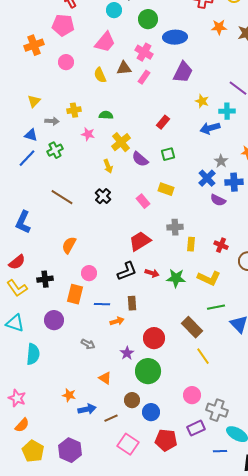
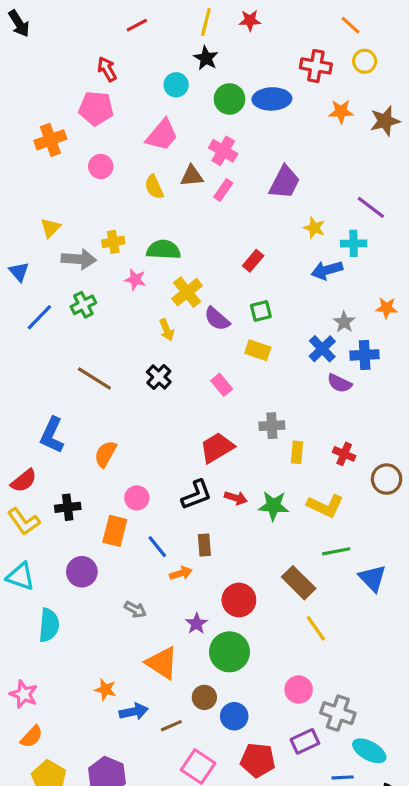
blue ellipse: (175, 37) -> (272, 99), moved
green semicircle: (106, 115) -> (164, 250), size x1.5
gray arrow: (52, 121) -> (79, 259), size x1.5
blue triangle: (31, 135) -> (19, 272), moved, turned 32
yellow rectangle: (166, 189) -> (258, 350), moved
blue L-shape: (23, 222) -> (52, 435), moved
blue line: (102, 304) -> (157, 547), turned 49
orange triangle: (105, 378) -> (162, 663), size x1.6

